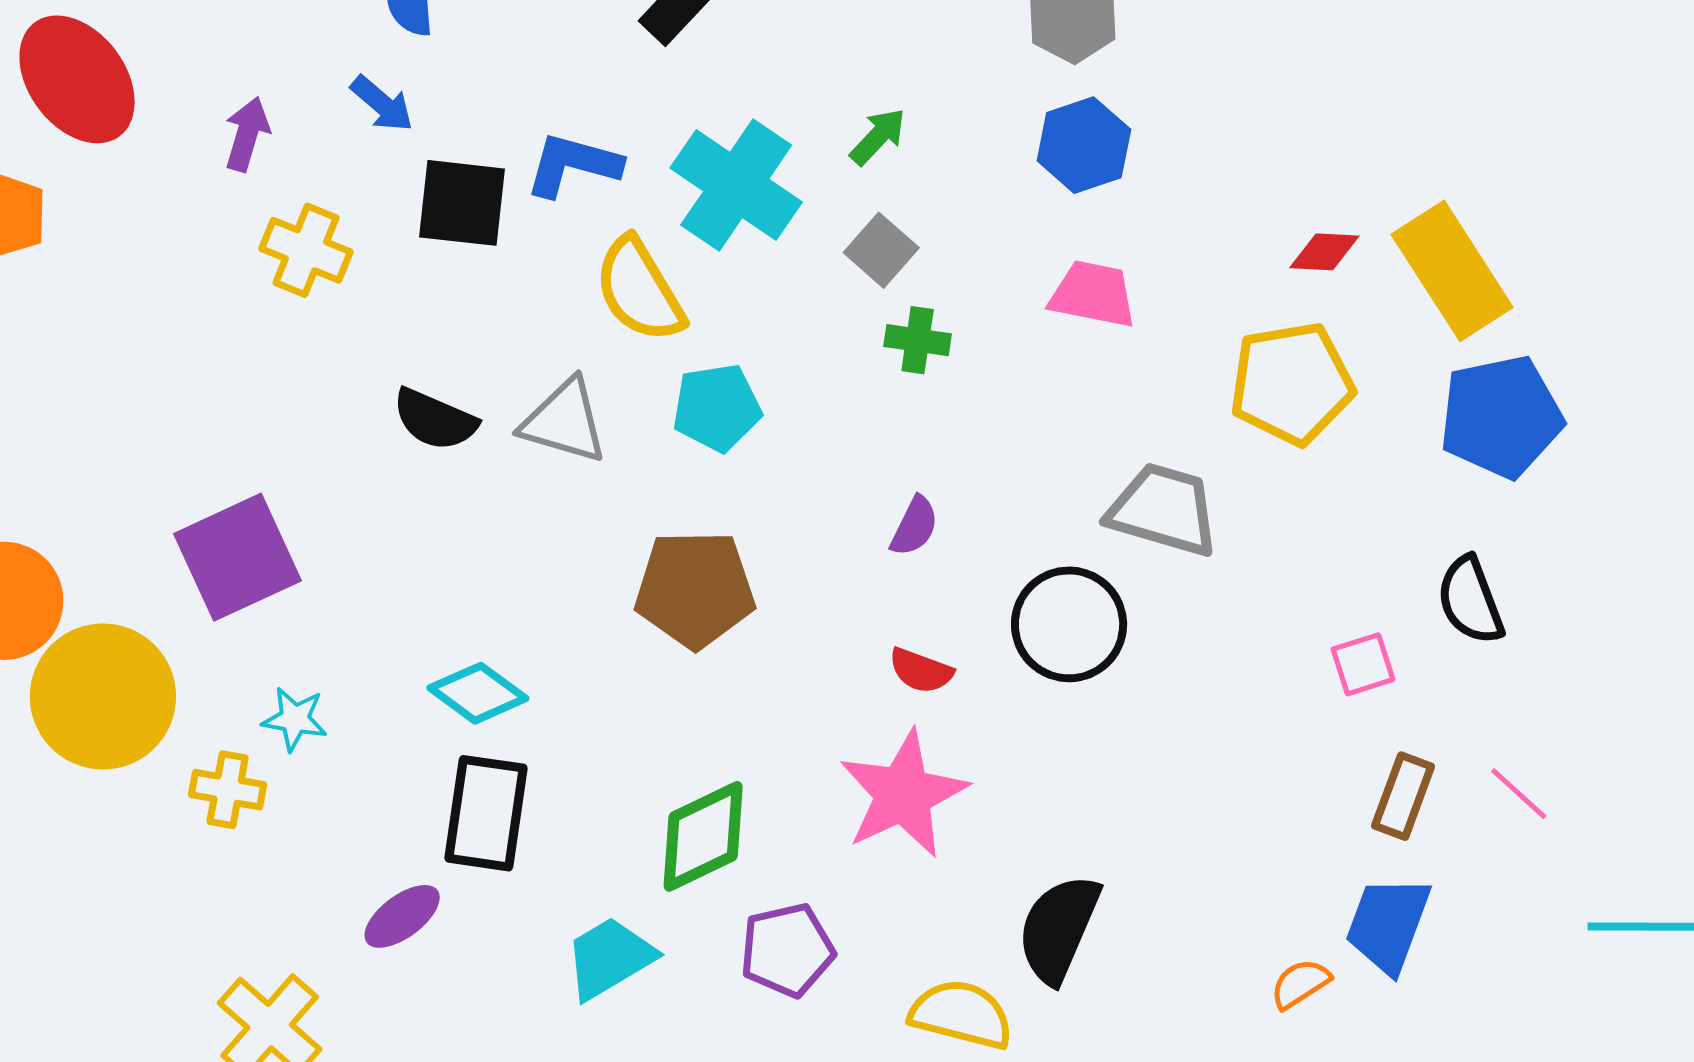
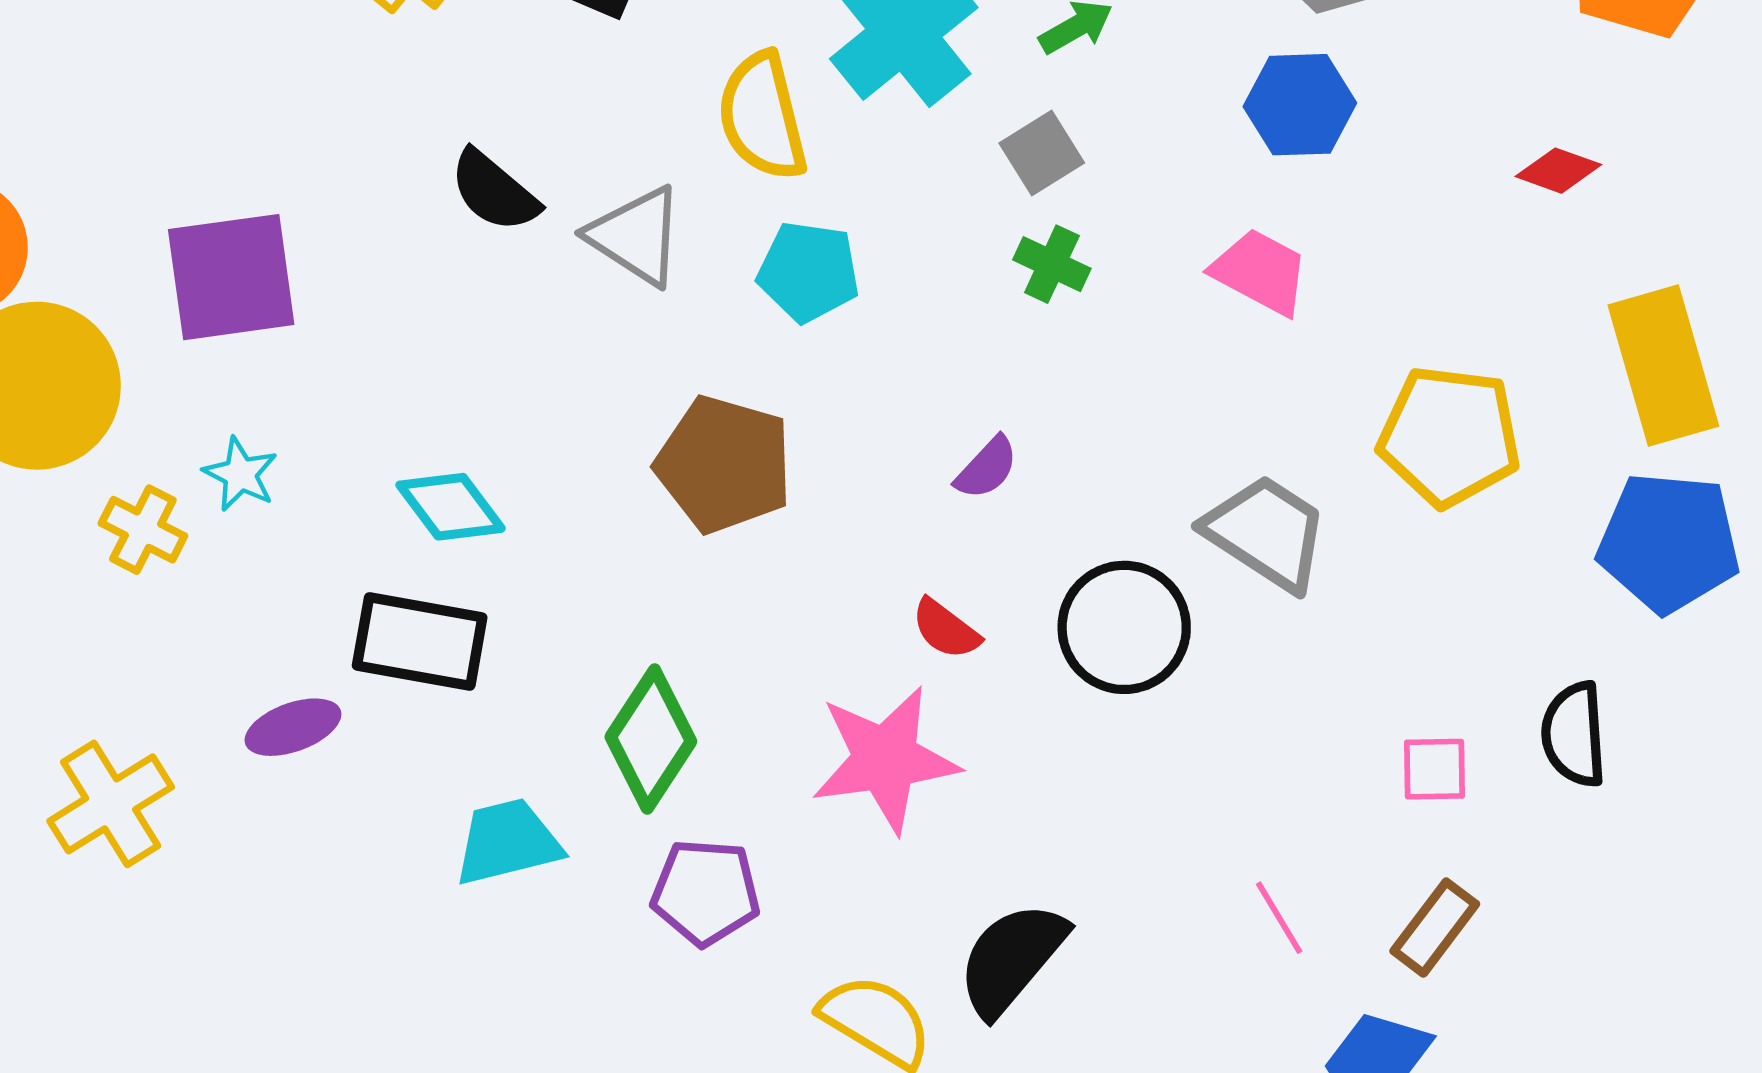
red diamond: (1324, 252) -> (1558, 171), moved
pink line: (1519, 794) -> (1279, 918), moved
black rectangle: (486, 813) -> (420, 641), turned 75
green diamond: (703, 836) -> (651, 739), turned -48

